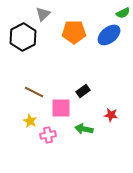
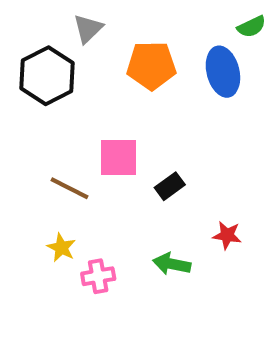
blue ellipse: (109, 35) -> (223, 72), turned -65
pink square: (61, 108) -> (119, 158), moved

